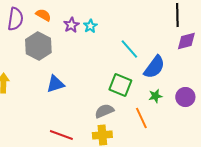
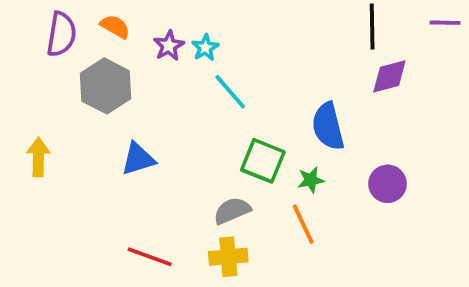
cyan line: (129, 49) -> (230, 92), moved
blue semicircle: (154, 67) -> (328, 126), turned 130
green star: (155, 96) -> (311, 180), moved

